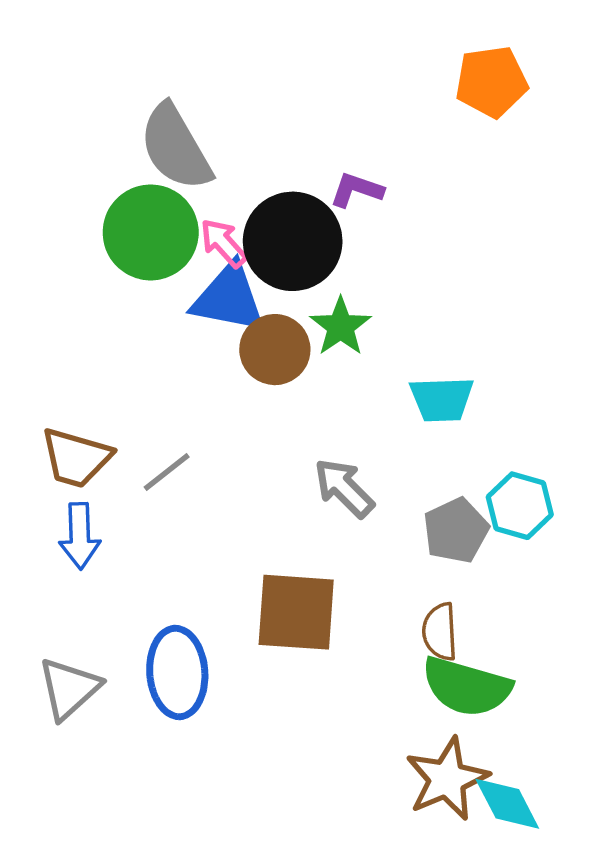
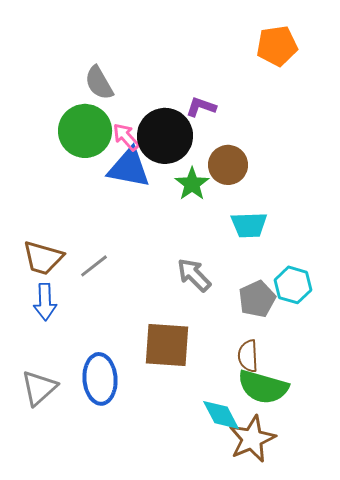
gray semicircle: (176, 147) -> (99, 83), size x0.7
brown circle: (275, 350) -> (228, 165), moved
cyan diamond: (507, 804) -> (221, 415), moved

